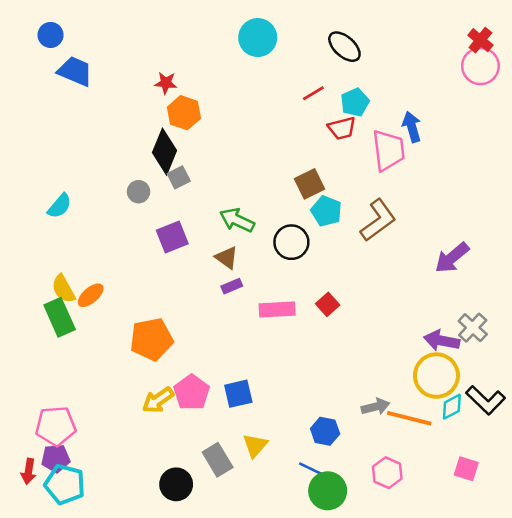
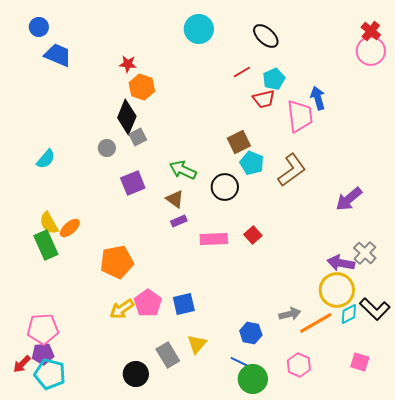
orange line: (409, 418) -> (316, 323), turned -44
red arrow: (28, 471) -> (22, 364), turned 36

